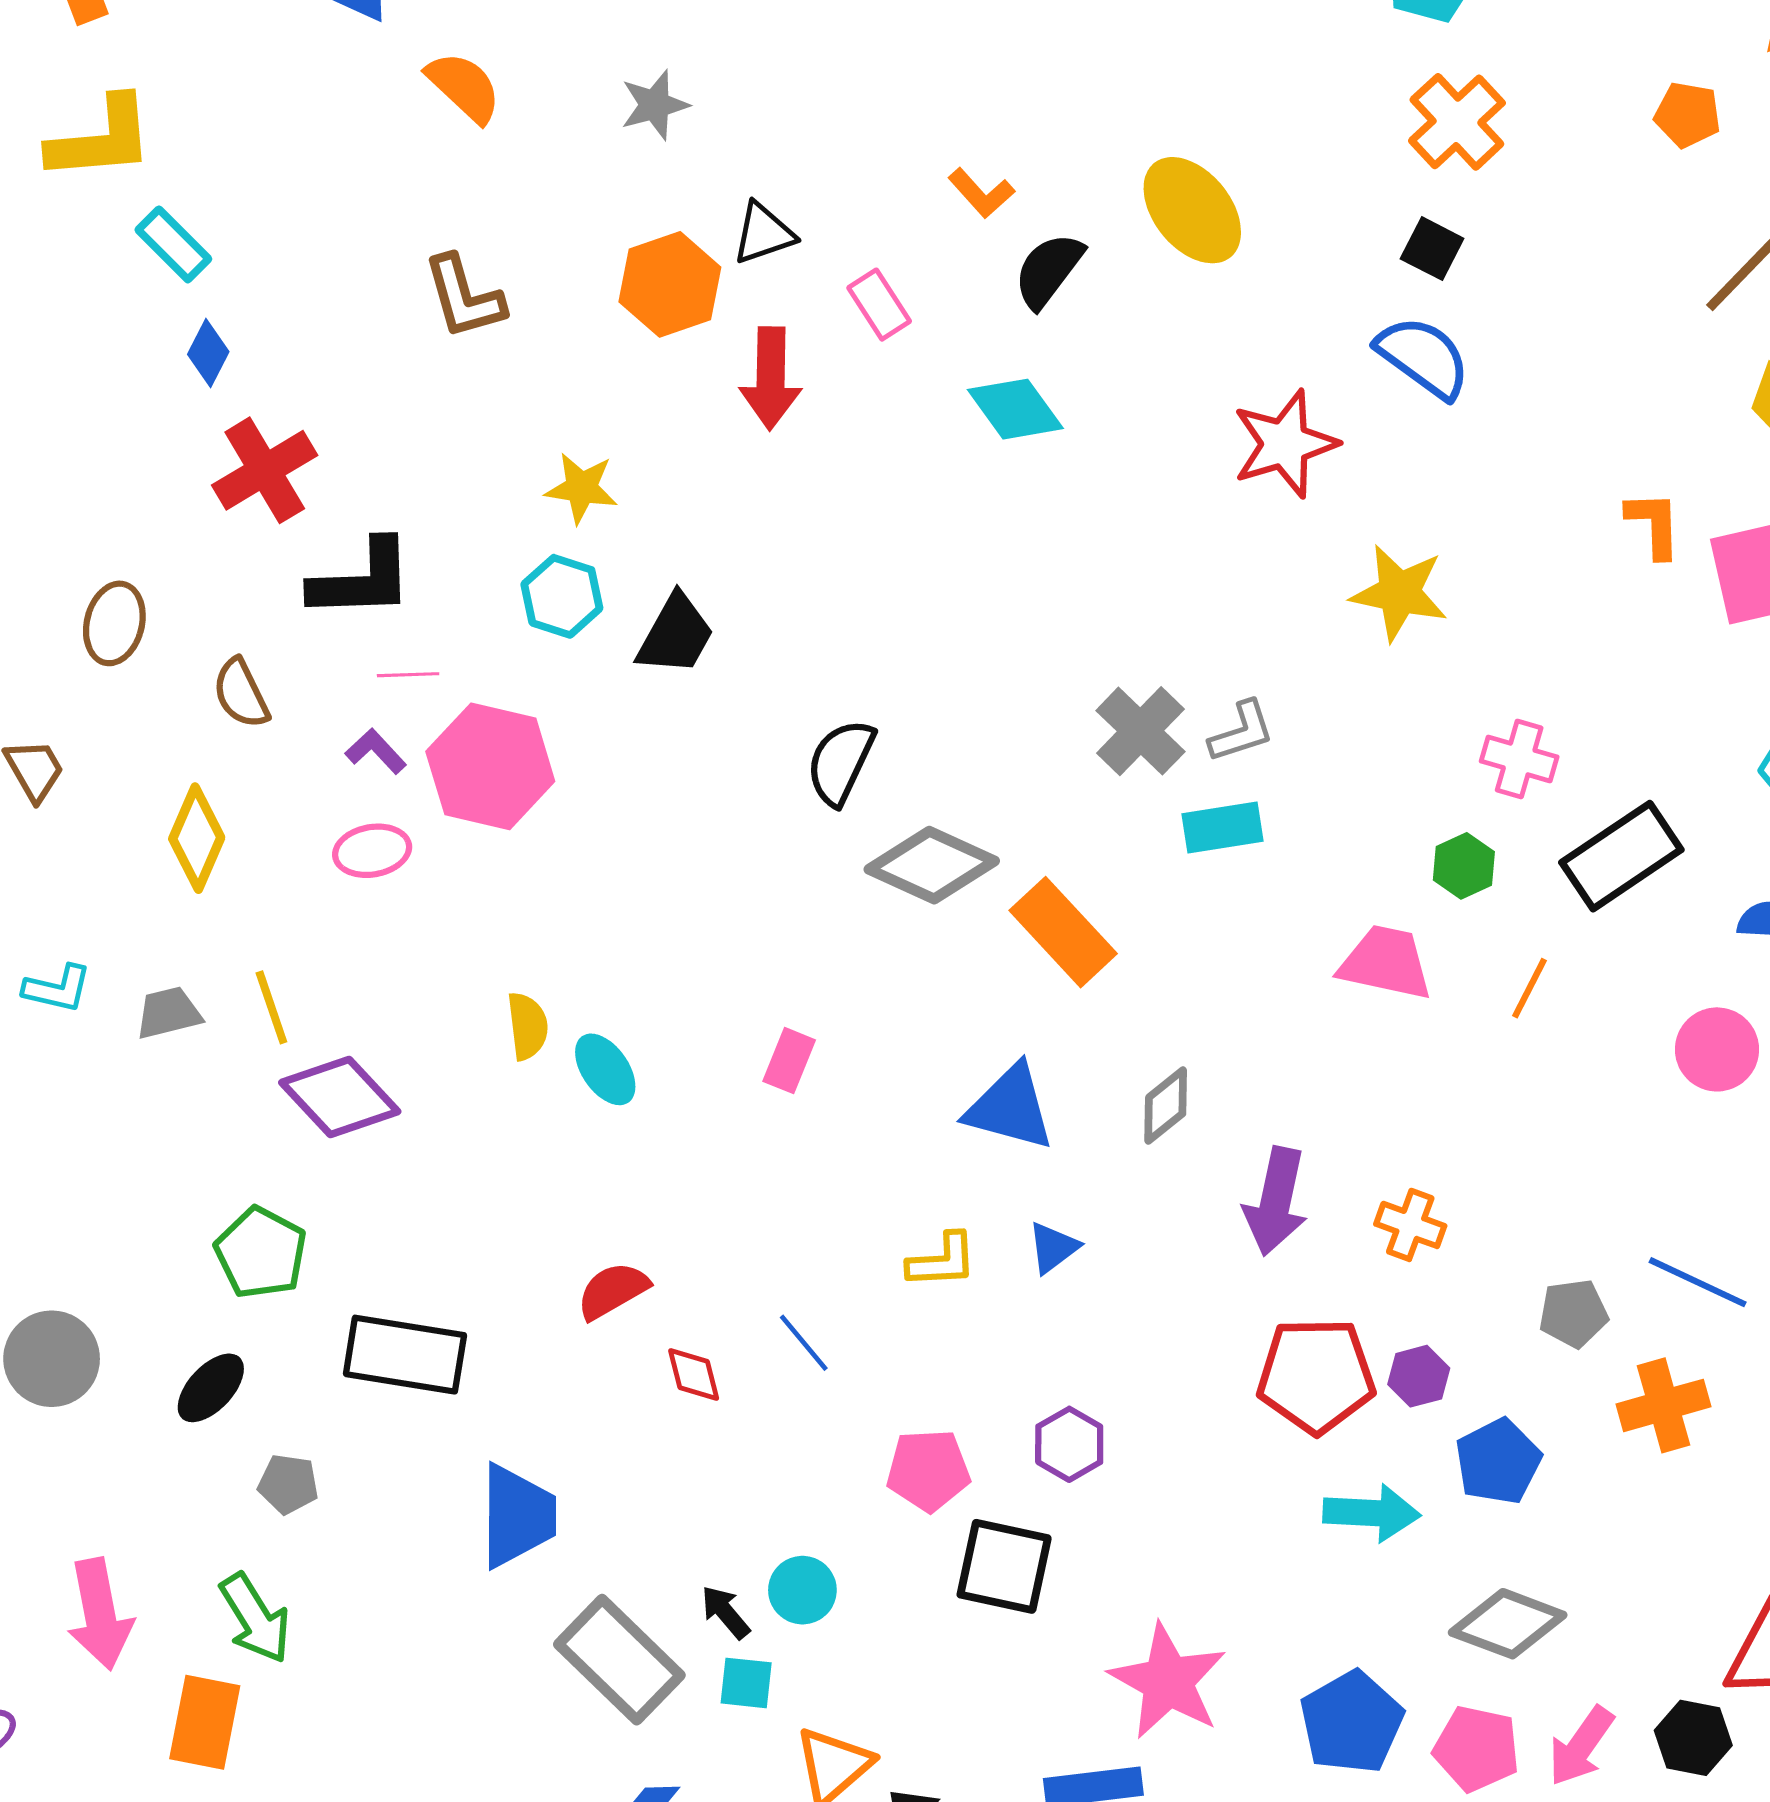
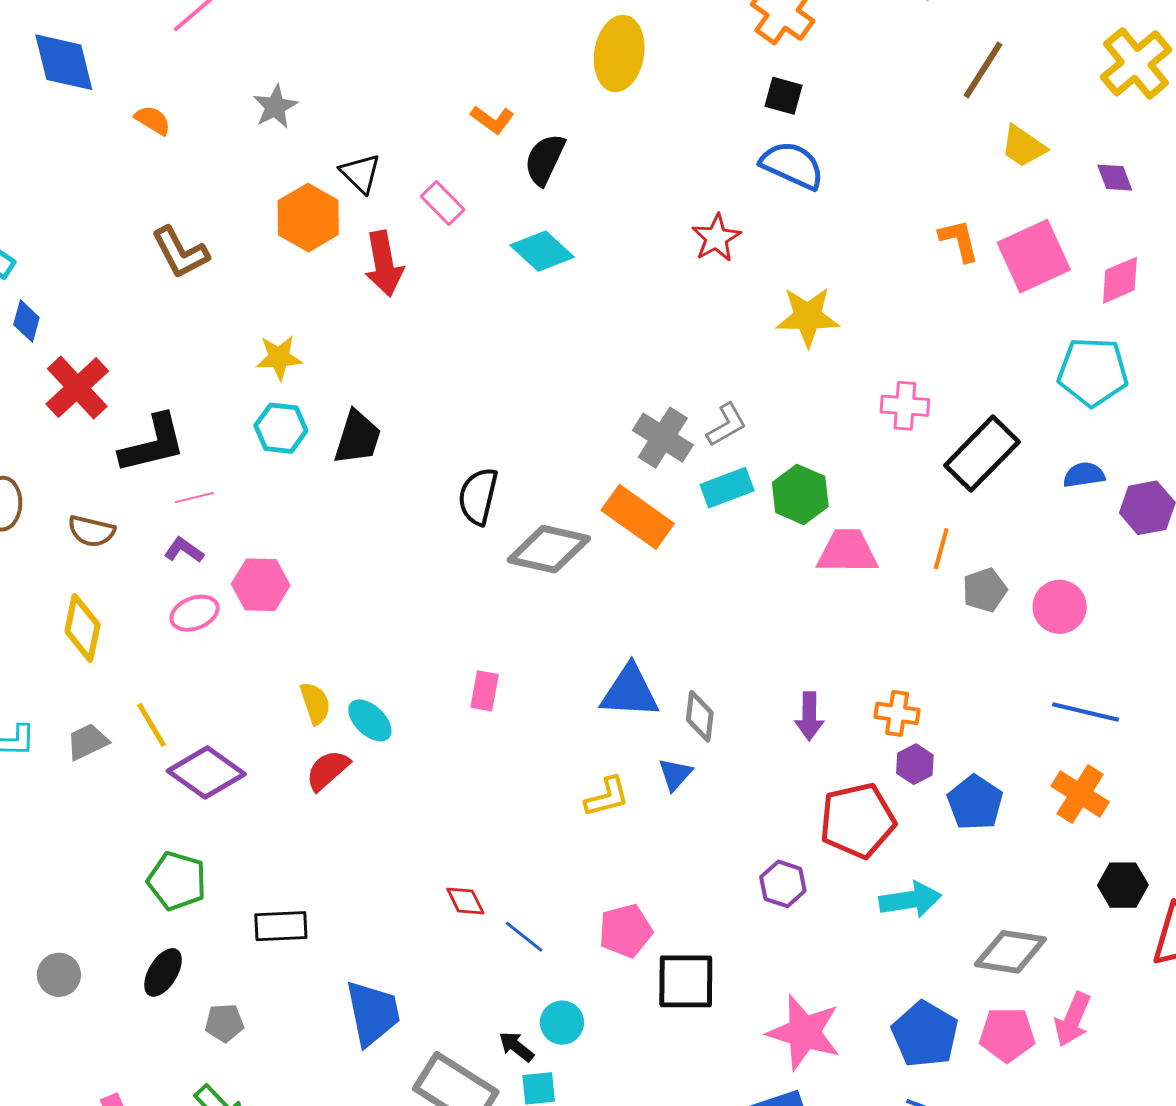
orange semicircle: (464, 87) -> (153, 120), size x0.7
yellow ellipse: (1192, 210) -> (619, 53), moved, turned 60
black triangle: (764, 233) -> (361, 173), turned -45
red star: (1285, 444) -> (716, 238), size x0.7
brown semicircle: (241, 693) -> (91, 531), turned -39
pink hexagon: (490, 766) -> (261, 585), moved, size x0.7
green hexagon: (1464, 866) -> (800, 494), moved, size x1.4
orange rectangle: (1063, 932) -> (638, 517), moved
pink circle: (1717, 1049) -> (1060, 607), moved
gray diamond: (1166, 1105) -> (700, 716), moved, turned -33
purple arrow: (1276, 1201) -> (809, 716), size x0.7
red semicircle: (613, 1291) -> (328, 770), moved
gray pentagon: (1574, 1313) -> (985, 590), moved
blue line: (804, 1343) -> (524, 937), moved
black rectangle: (405, 1355) -> (281, 926), size x0.7
gray circle: (52, 1359) -> (59, 975), size x0.7
purple hexagon: (1419, 1376) -> (915, 764), moved
orange cross: (1663, 1405) -> (1080, 794), turned -30
purple hexagon: (1069, 1444) -> (783, 884), moved
blue pentagon: (1498, 1462) -> (975, 803), moved
black hexagon: (1693, 1738) -> (1123, 885), moved

